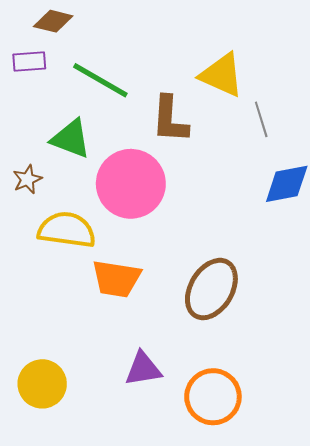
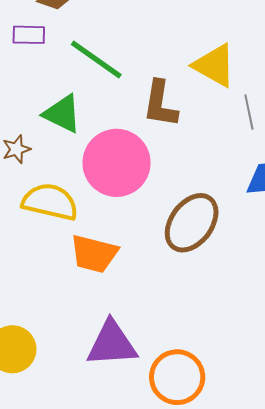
brown ellipse: (211, 289) -> (192, 223), moved
purple triangle: (143, 369) -> (112, 344), size x1.4

